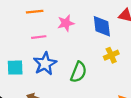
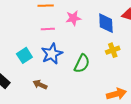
cyan square: (15, 68) -> (24, 55), turned -35

